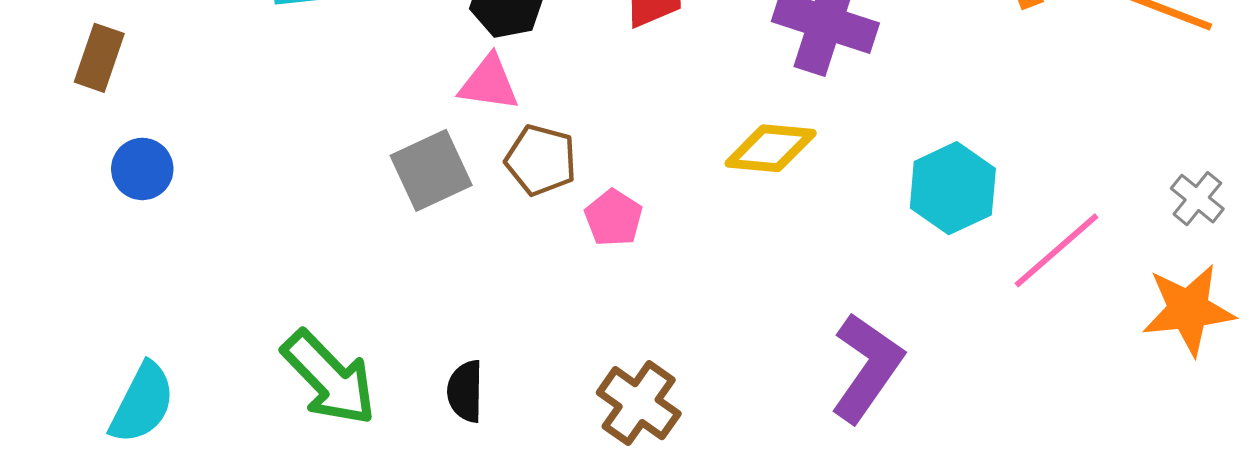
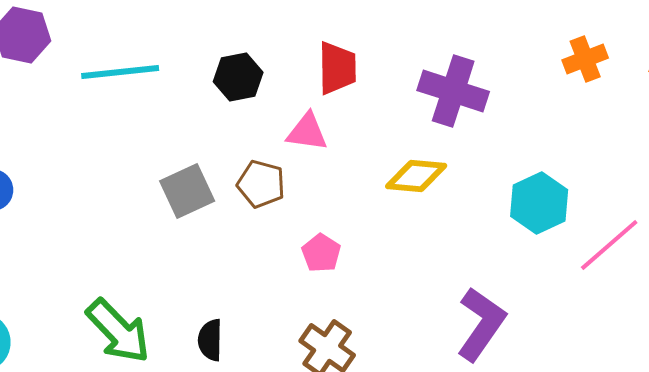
pink triangle: (489, 83) -> (307, 132), moved
pink pentagon: (613, 218) -> (321, 253), moved

